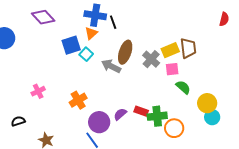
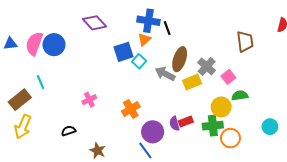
brown trapezoid: (188, 48) -> (245, 42), moved
yellow rectangle: (170, 50) -> (192, 82), moved
pink square: (172, 69) -> (228, 77), turned -32
green semicircle: (183, 87) -> (240, 96), turned -49
yellow circle: (207, 103) -> (221, 107), moved
red rectangle: (141, 111) -> (186, 121), moved, turned -40
purple semicircle: (120, 114) -> (174, 124), turned -64

